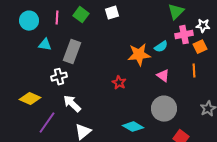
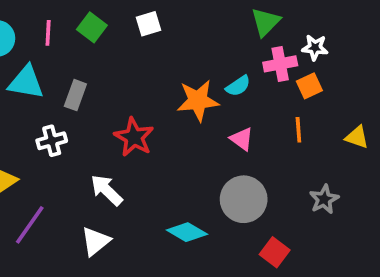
cyan triangle: (45, 45) -> (26, 82), size x1.5
gray rectangle: (72, 52) -> (75, 95), size x0.7
red star: (119, 83) -> (134, 137), moved, size x1.5
white arrow: (72, 104) -> (107, 190), moved

